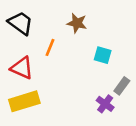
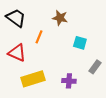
yellow rectangle: (24, 101) -> (33, 79), moved
purple cross: (105, 104) -> (69, 81), moved, turned -32

